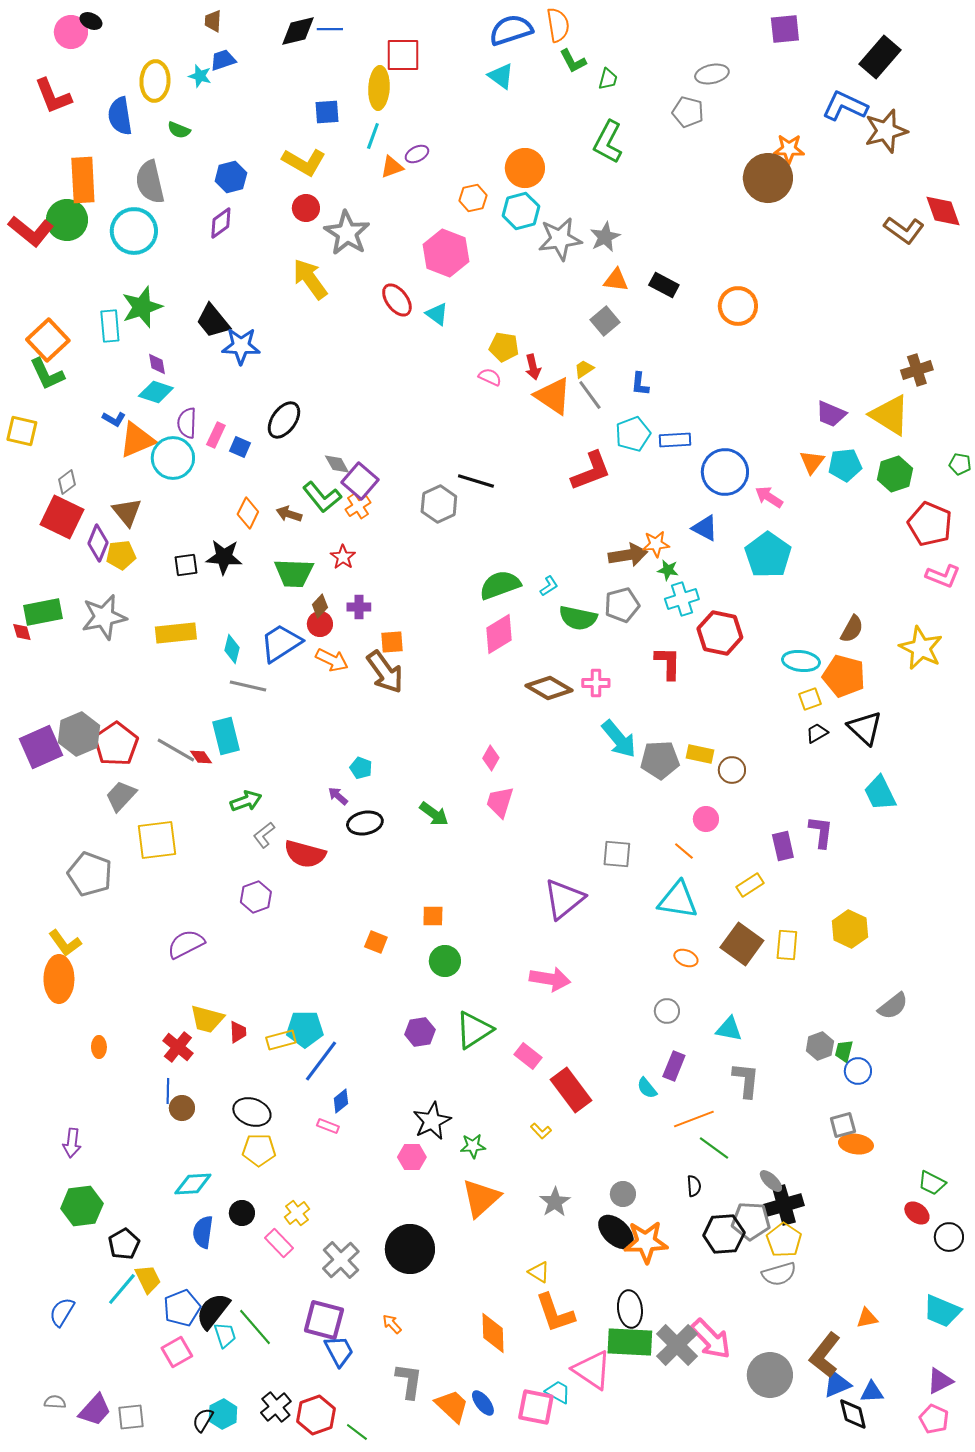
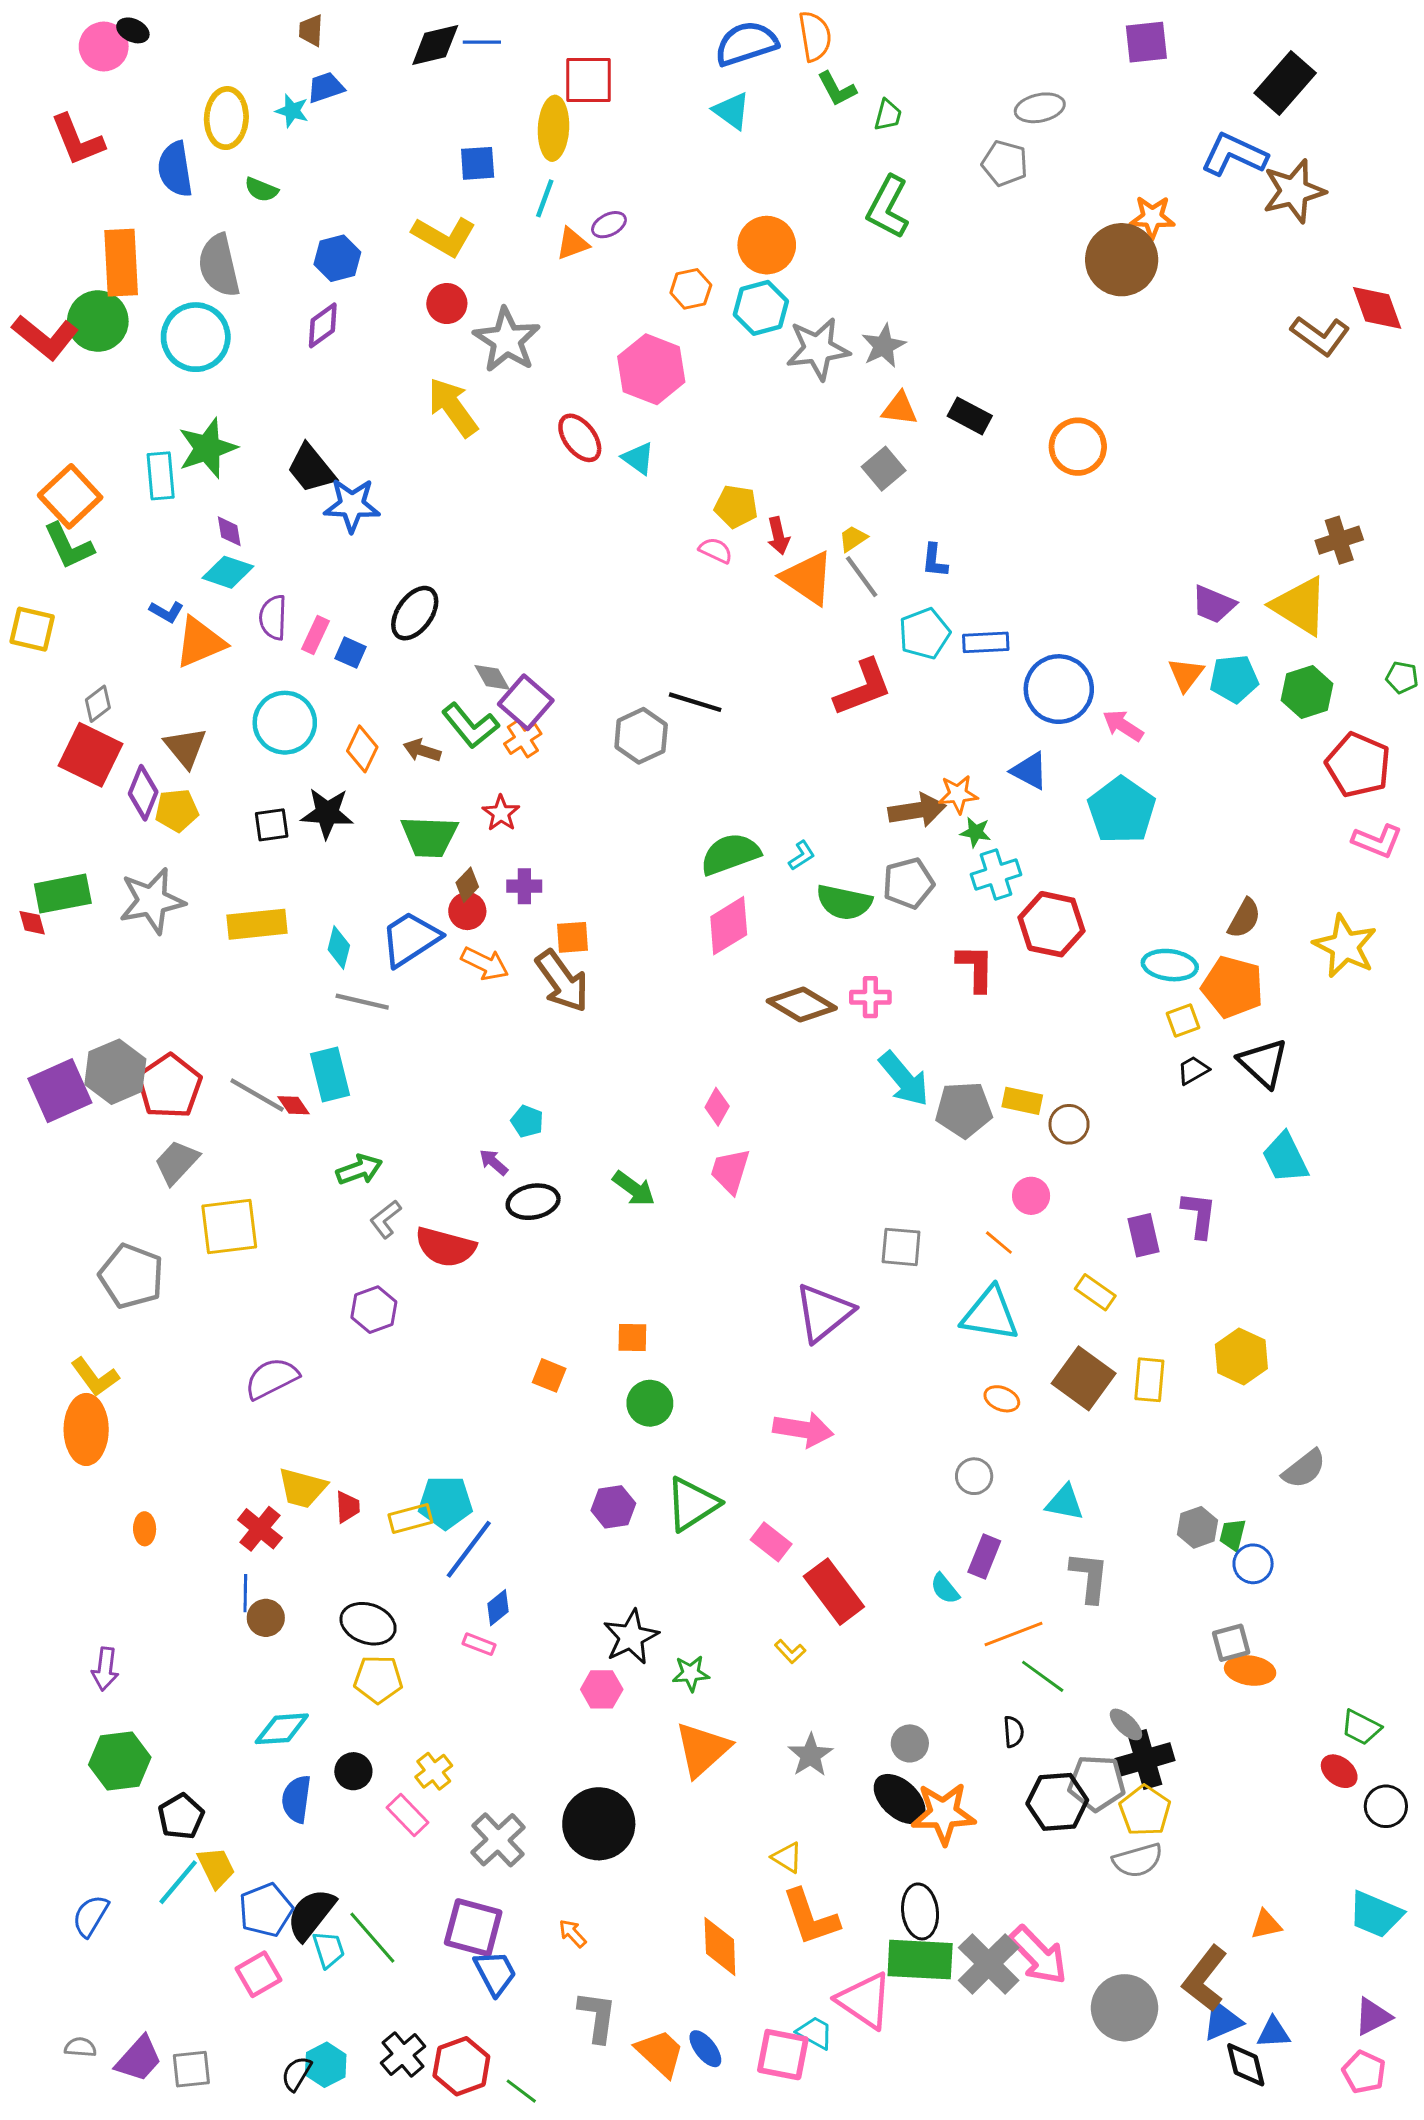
cyan circle: (173, 458) -> (285, 723), moved
yellow rectangle: (750, 885) -> (1095, 1292), turned 68

